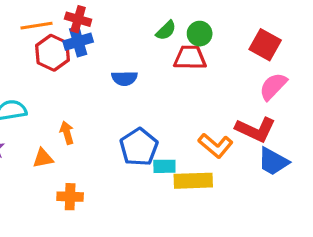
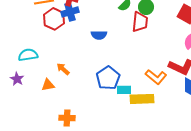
red trapezoid: (190, 58) -> (140, 22), turned 95
orange arrow: (67, 133) -> (63, 69), turned -32
orange cross: (70, 197) -> (67, 118), moved

